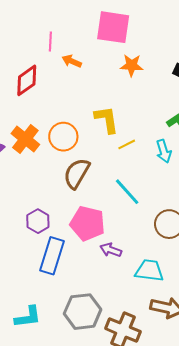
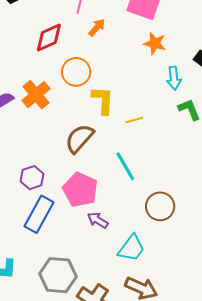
orange arrow: (72, 61) -> (97, 27), turned 96
yellow L-shape: (107, 120) -> (103, 100), moved
orange circle: (63, 137) -> (76, 72), moved
cyan arrow: (164, 151) -> (174, 78), moved
cyan trapezoid: (149, 271) -> (131, 248), turned 108

